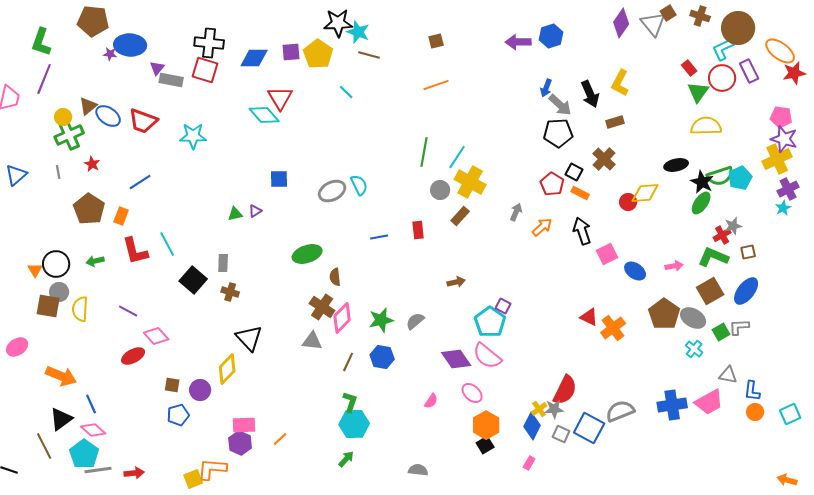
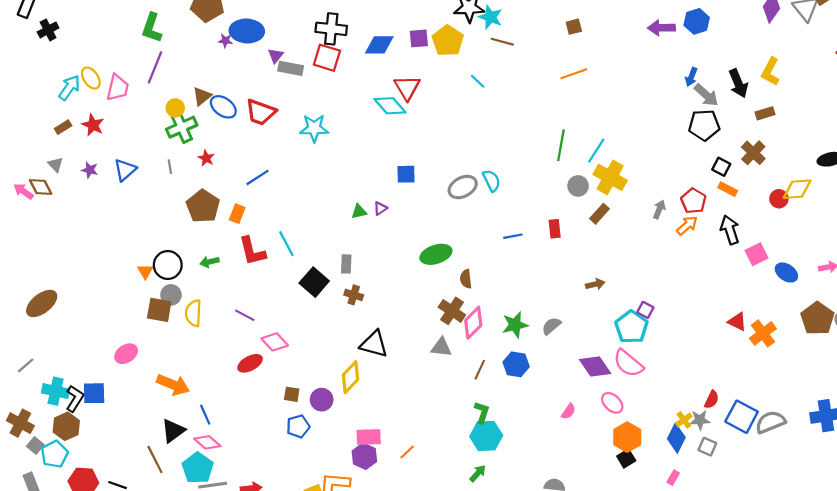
red pentagon: (552, 184) -> (693, 201), moved
black triangle: (249, 338) -> (374, 344), turned -32
red semicircle: (565, 390) -> (712, 400), size x0.6
blue square: (589, 428) -> (742, 417), moved

